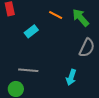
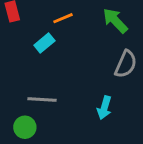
orange line: (56, 15) -> (63, 18), moved, turned -48

